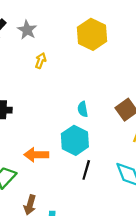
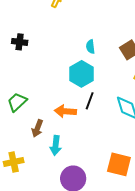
orange arrow: (36, 155) -> (65, 111), moved

